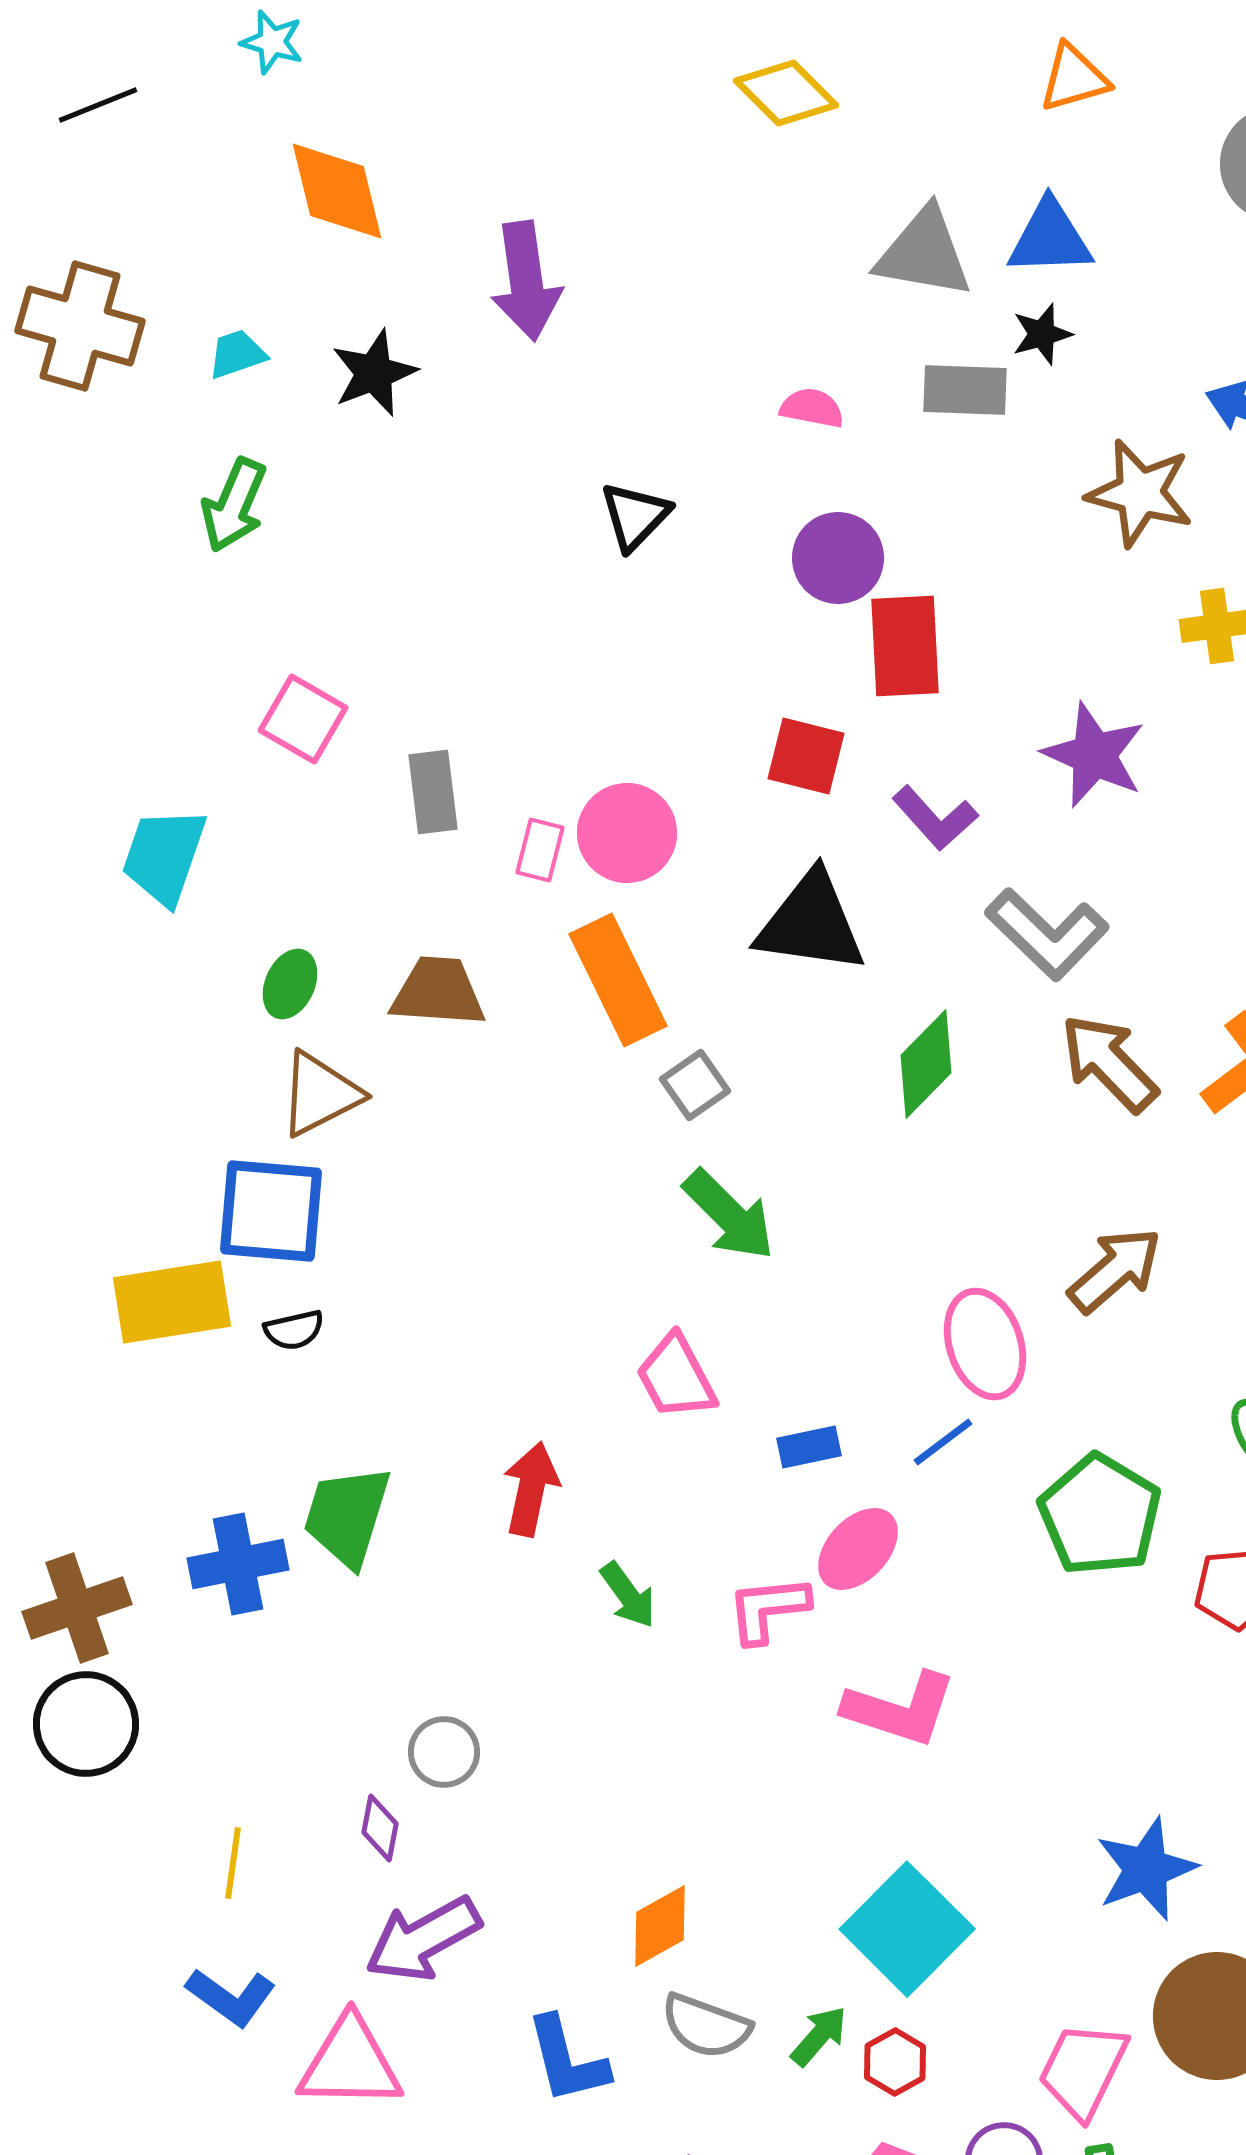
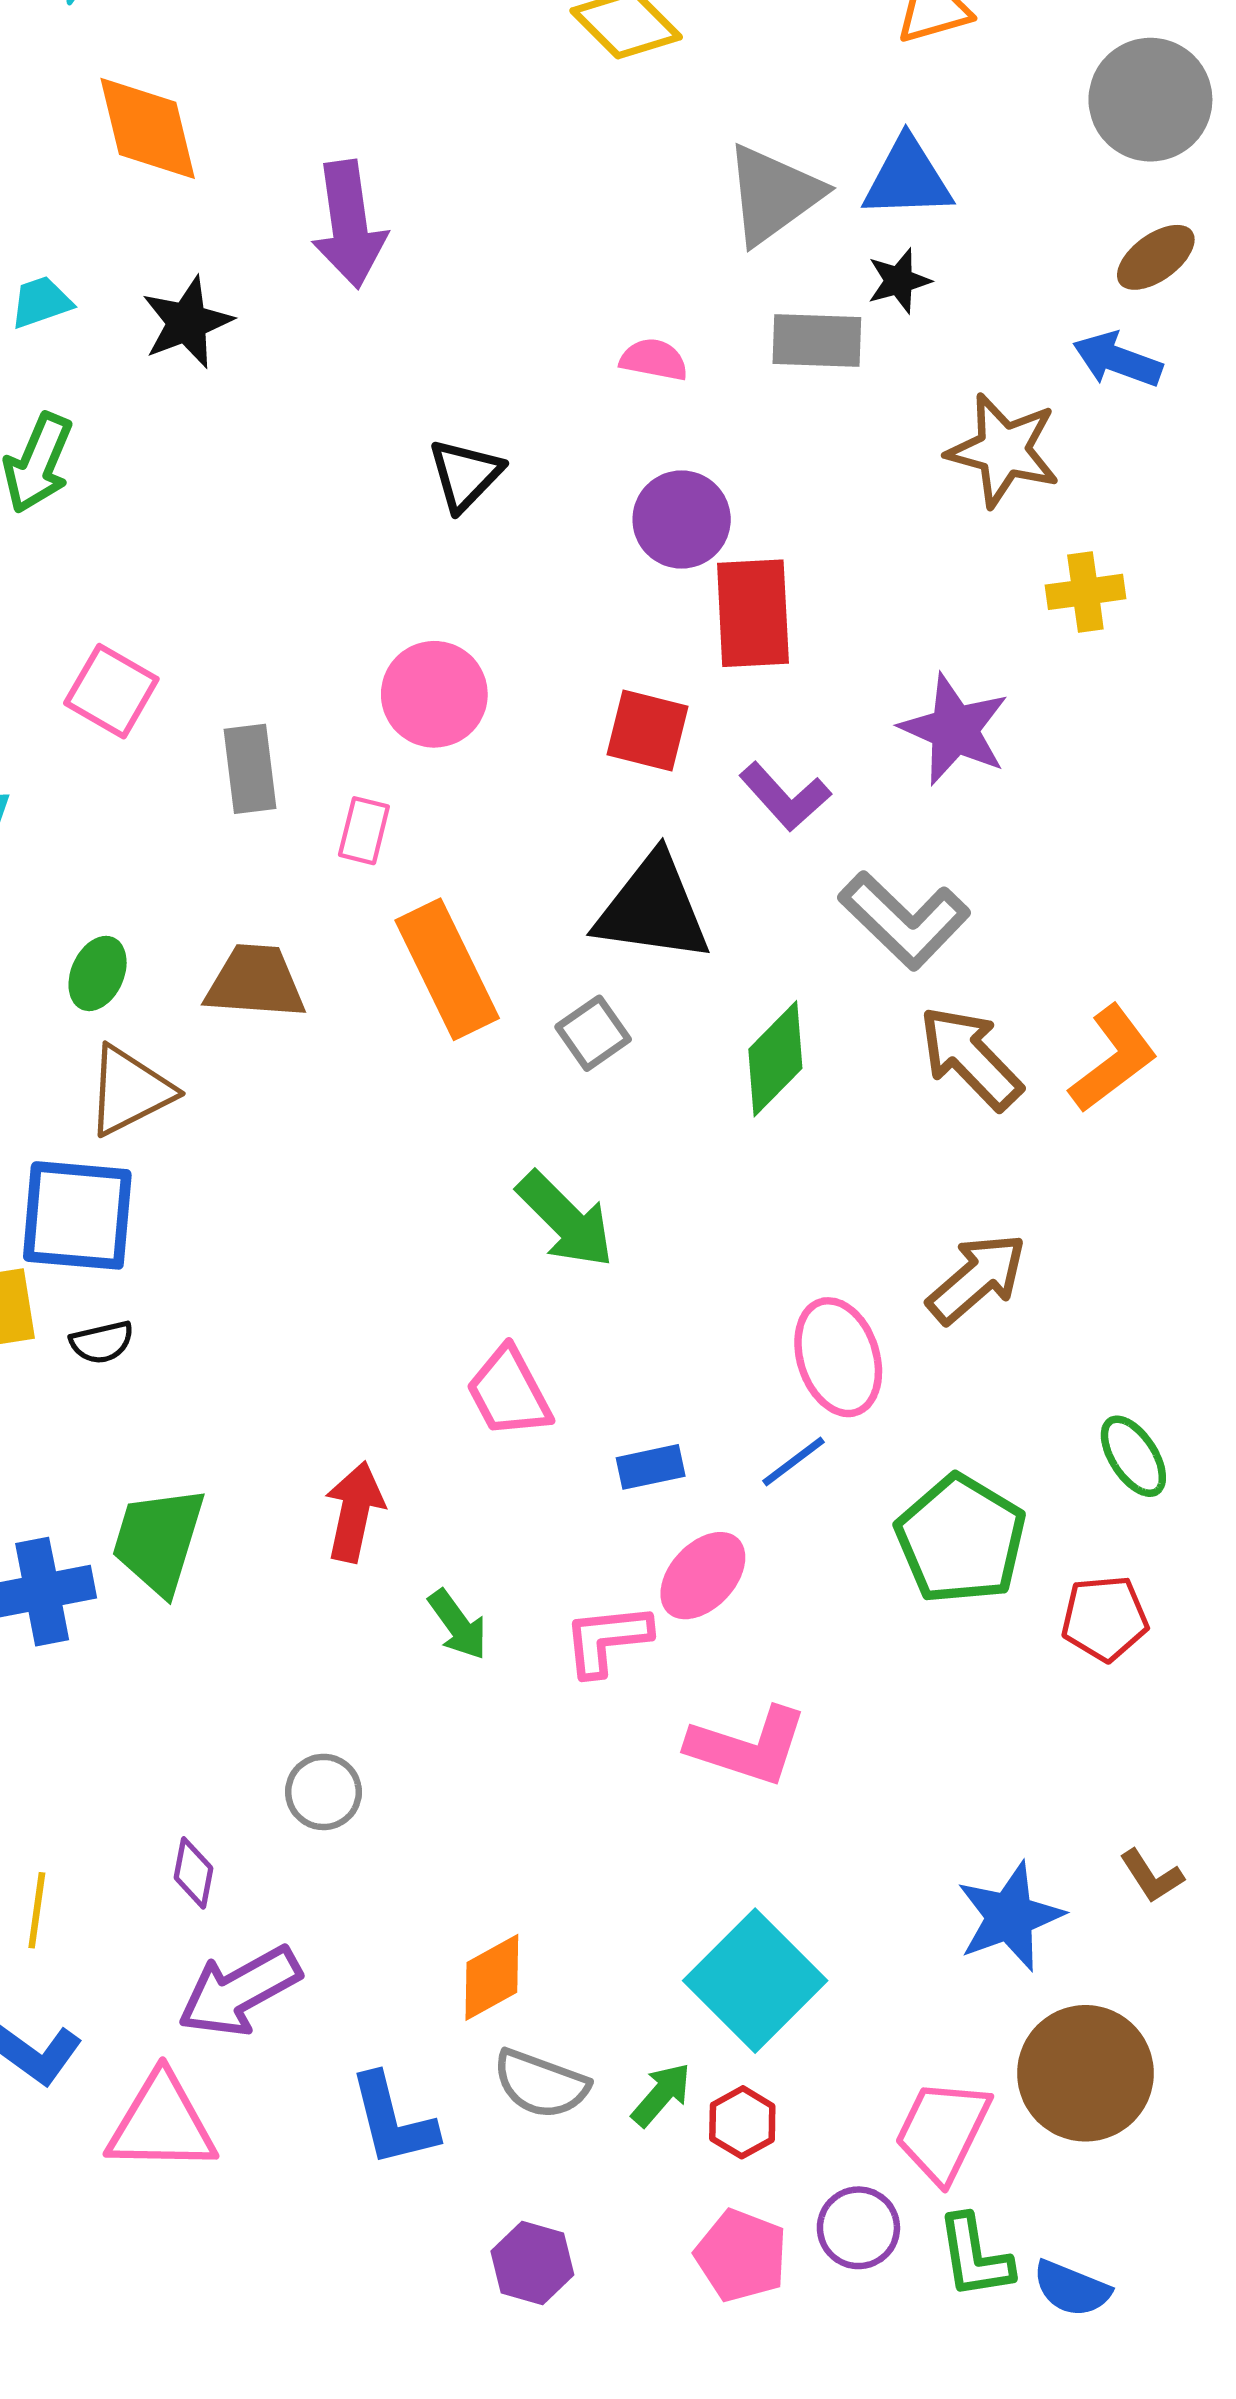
gray triangle: (924, 253) -> (773, 194), turned -46
pink circle: (627, 833) -> (434, 694), moved
gray square: (695, 1085) -> (593, 1033), moved
gray circle: (444, 1752) -> (323, 1792), moved

